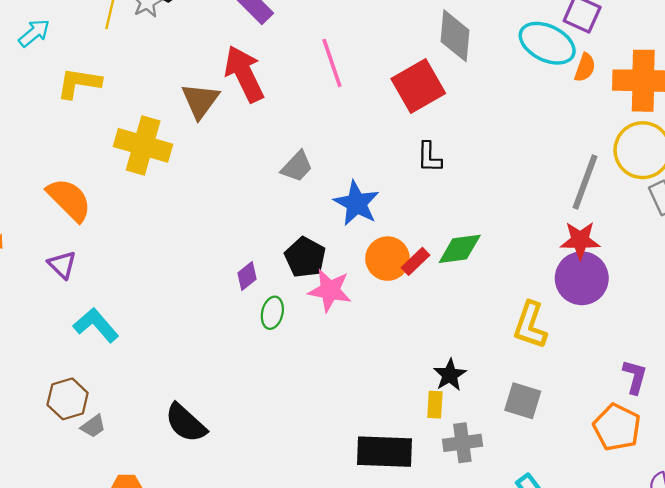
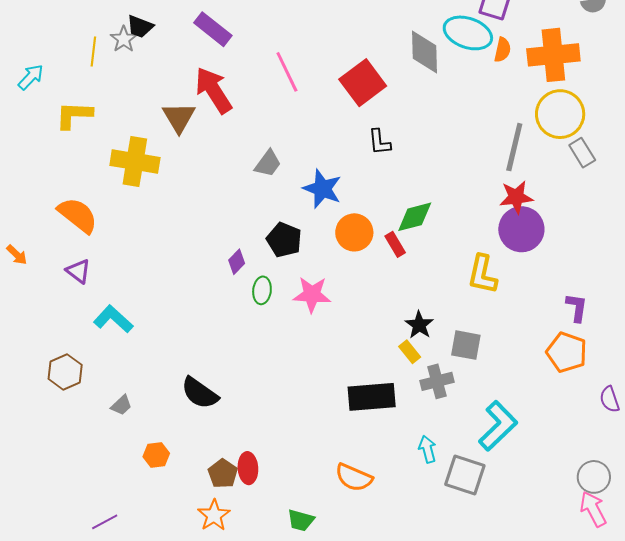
gray diamond: (455, 36) -> (424, 52), moved
red rectangle: (415, 261) -> (395, 244), moved, turned -70
pink star: (330, 290) -> (312, 295), moved
brown hexagon: (68, 399) -> (65, 372), moved
gray square: (523, 401) -> (466, 345), moved
yellow rectangle: (435, 405) -> (410, 352), turned -35

